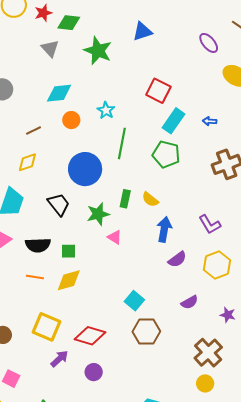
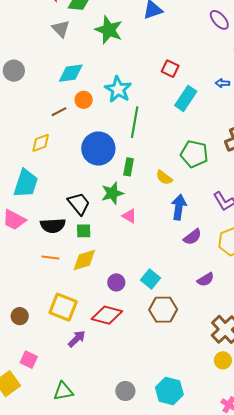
red square: (158, 91) -> (170, 69), size x0.7
cyan star: (106, 110) -> (118, 89), size x1.5
blue arrow: (210, 121) -> (222, 83), moved
brown line: (33, 131) -> (59, 112), moved
green pentagon: (166, 154) -> (194, 154), moved
green rectangle: (125, 199) -> (129, 167), moved
black trapezoid: (59, 204) -> (79, 204), moved
purple circle: (94, 372) -> (116, 282), moved

